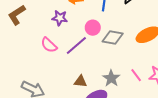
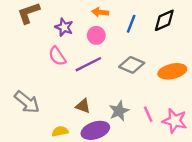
purple star: (60, 18) -> (64, 27), moved
pink circle: (93, 28) -> (96, 35), moved

